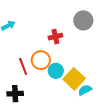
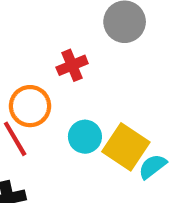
orange circle: (41, 60) -> (30, 106), moved

